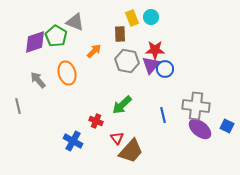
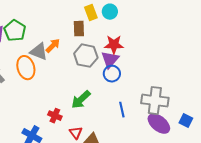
gray triangle: (75, 22) -> (39, 52), moved
blue circle: (165, 69) -> (112, 74), moved

